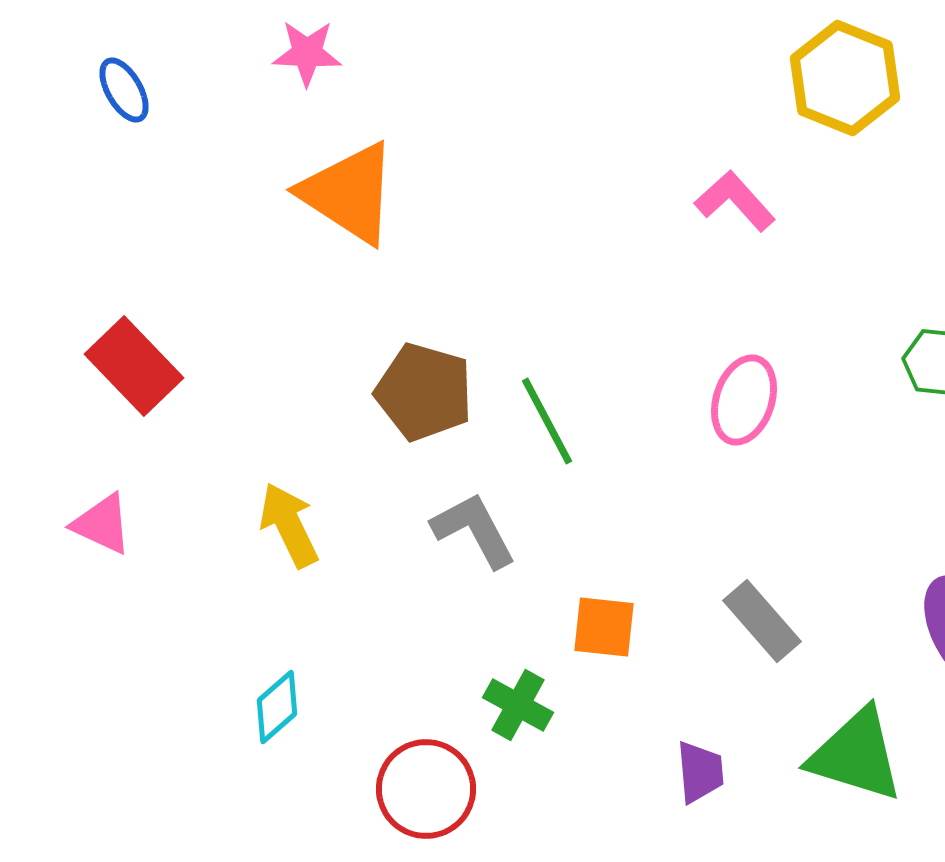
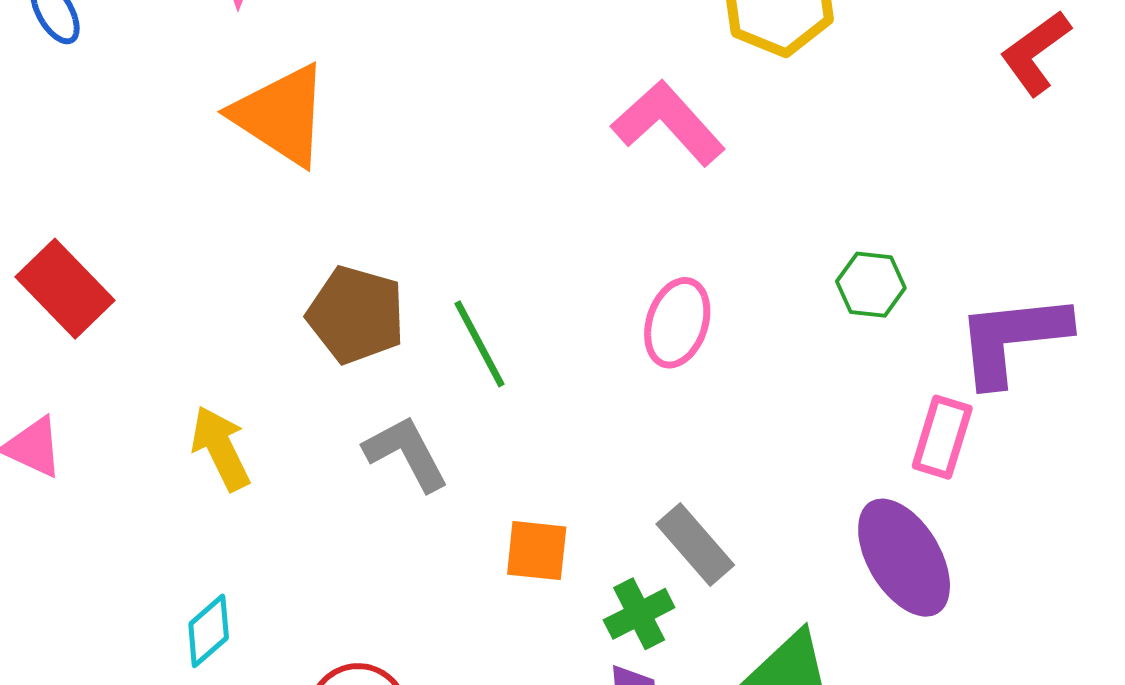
pink L-shape: (735, 201) -> (668, 123), size x1.4
green cross: (518, 705) -> (639, 614), moved, turned 34

